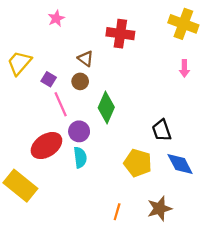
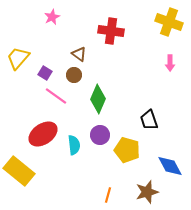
pink line: (61, 104) -> (56, 96), turned -30
purple circle: (79, 131) -> (100, 135), moved
blue diamond: (180, 164) -> (170, 166), moved

